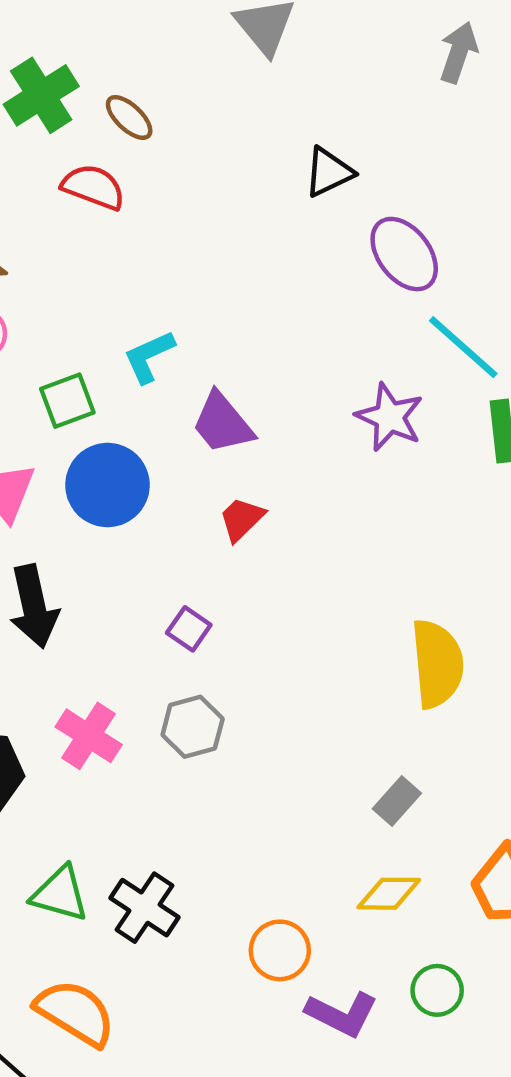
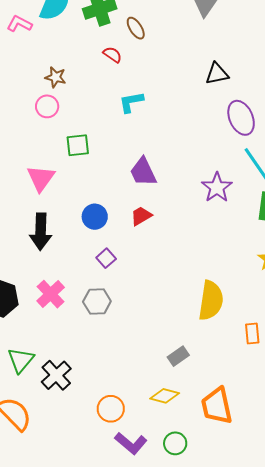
red semicircle: (93, 187) -> (112, 55), size x0.7
cyan L-shape: (149, 357) -> (131, 102), moved
blue circle: (107, 485) -> (95, 217), moved, size x0.7
green triangle: (60, 894) -> (21, 360), turned 40

